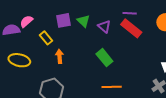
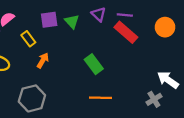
purple triangle: (104, 27) -> (99, 14), moved
orange arrow: (59, 56) -> (43, 60), turned 32

